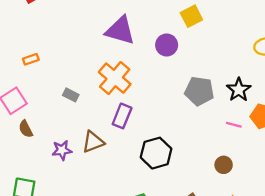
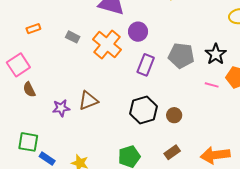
purple circle: (167, 45) -> (138, 32), moved
gray rectangle: (71, 95) -> (73, 37), moved
purple rectangle: (122, 116) -> (146, 65), moved
brown circle: (224, 165) -> (174, 115), moved

